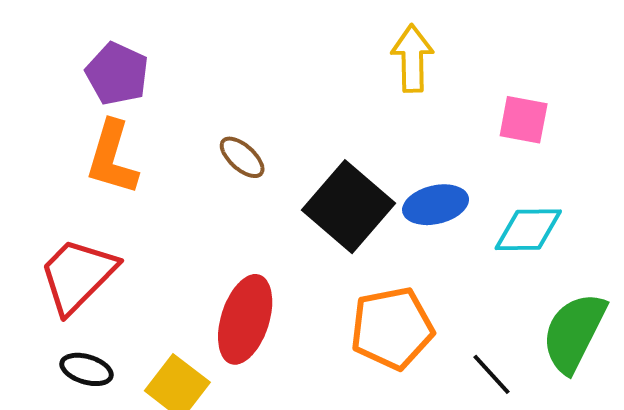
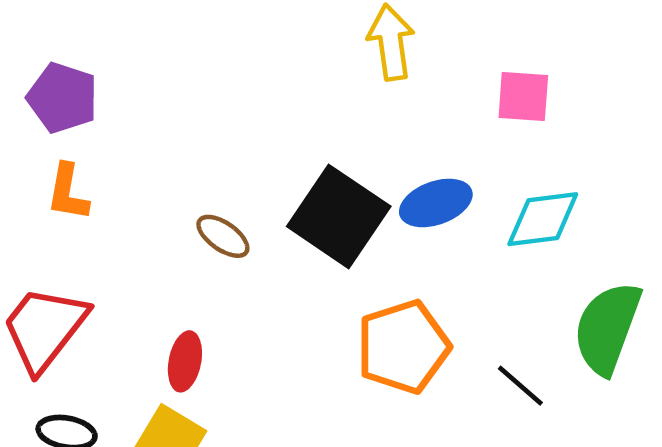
brown ellipse: (242, 157) -> (223, 236), moved
orange L-shape: (112, 158) -> (68, 192), size x0.7
red ellipse: (245, 319) -> (185, 361), moved, size x0.6

